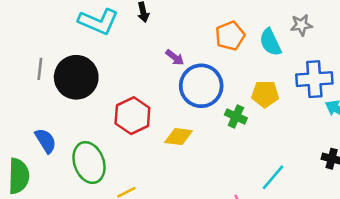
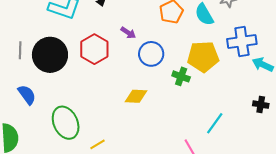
blue circle: (201, 86) -> (151, 54), size x0.7
yellow pentagon: (265, 94) -> (203, 57), size x1.4
red hexagon: (132, 116) -> (94, 49), moved
blue semicircle: (46, 141) -> (27, 95), moved

